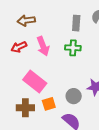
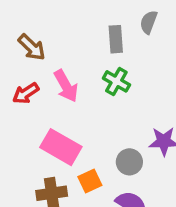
brown arrow: (26, 20) -> (32, 47), turned -120
green cross: (73, 48) -> (116, 81), turned 35

